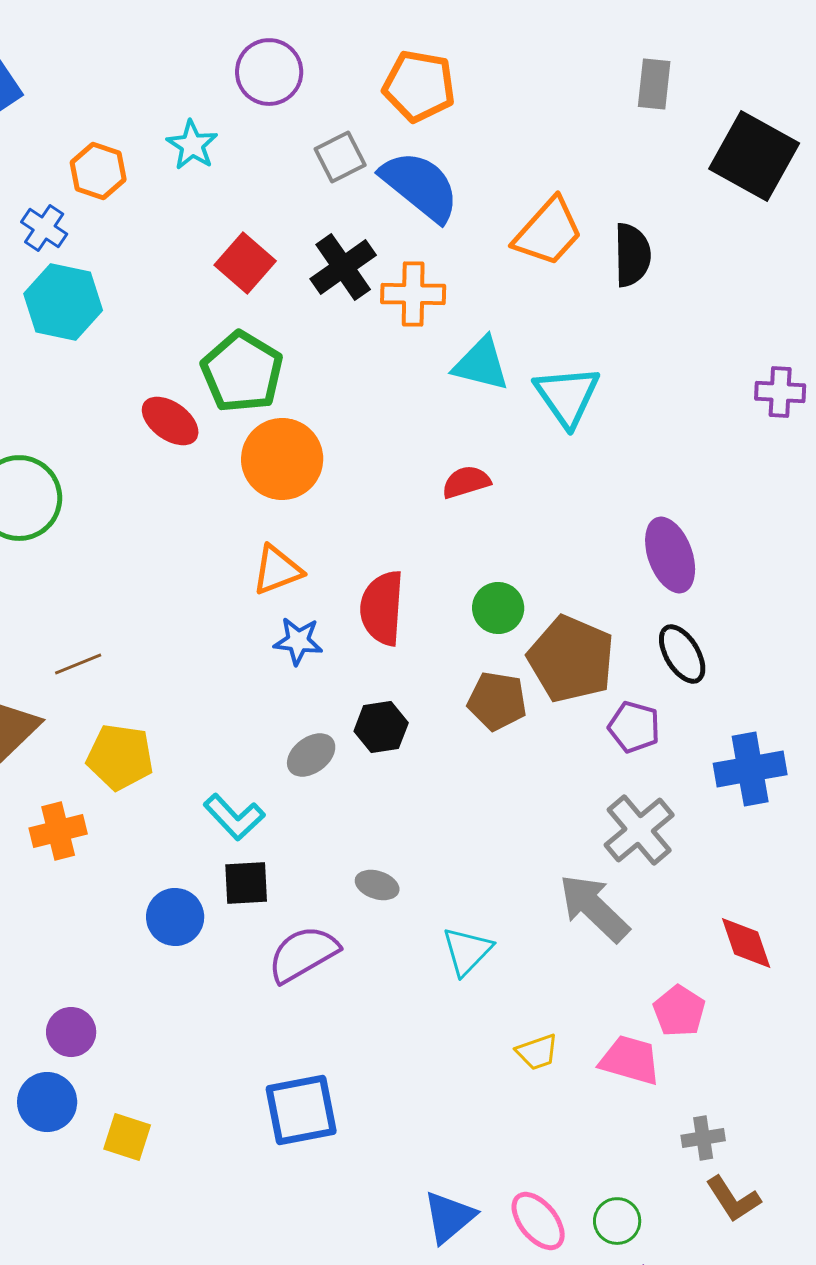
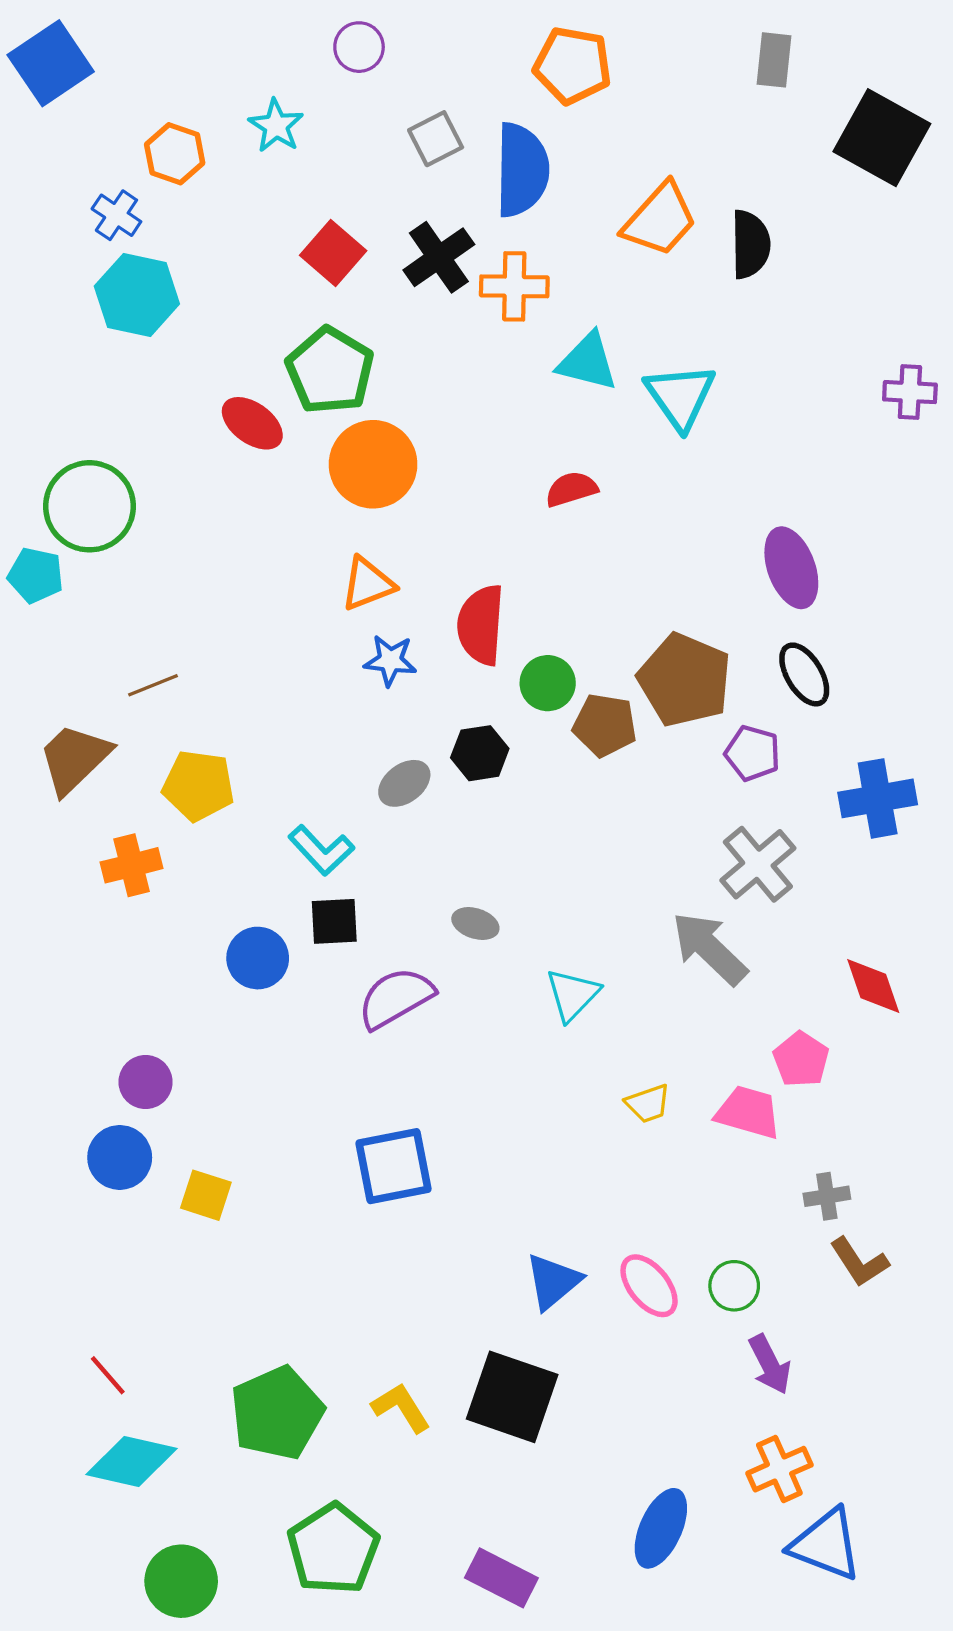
purple circle: (269, 72) -> (359, 47), size x0.7
orange pentagon: (419, 86) -> (572, 65), moved
blue semicircle: (420, 186) -> (522, 170), turned 52
green circle: (498, 608) -> (548, 683), moved

